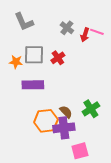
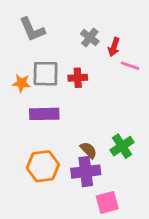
pink line: (97, 32) -> (130, 66), moved
red cross: (58, 58) -> (78, 78), turned 32
orange hexagon: (46, 121) -> (43, 166), moved

